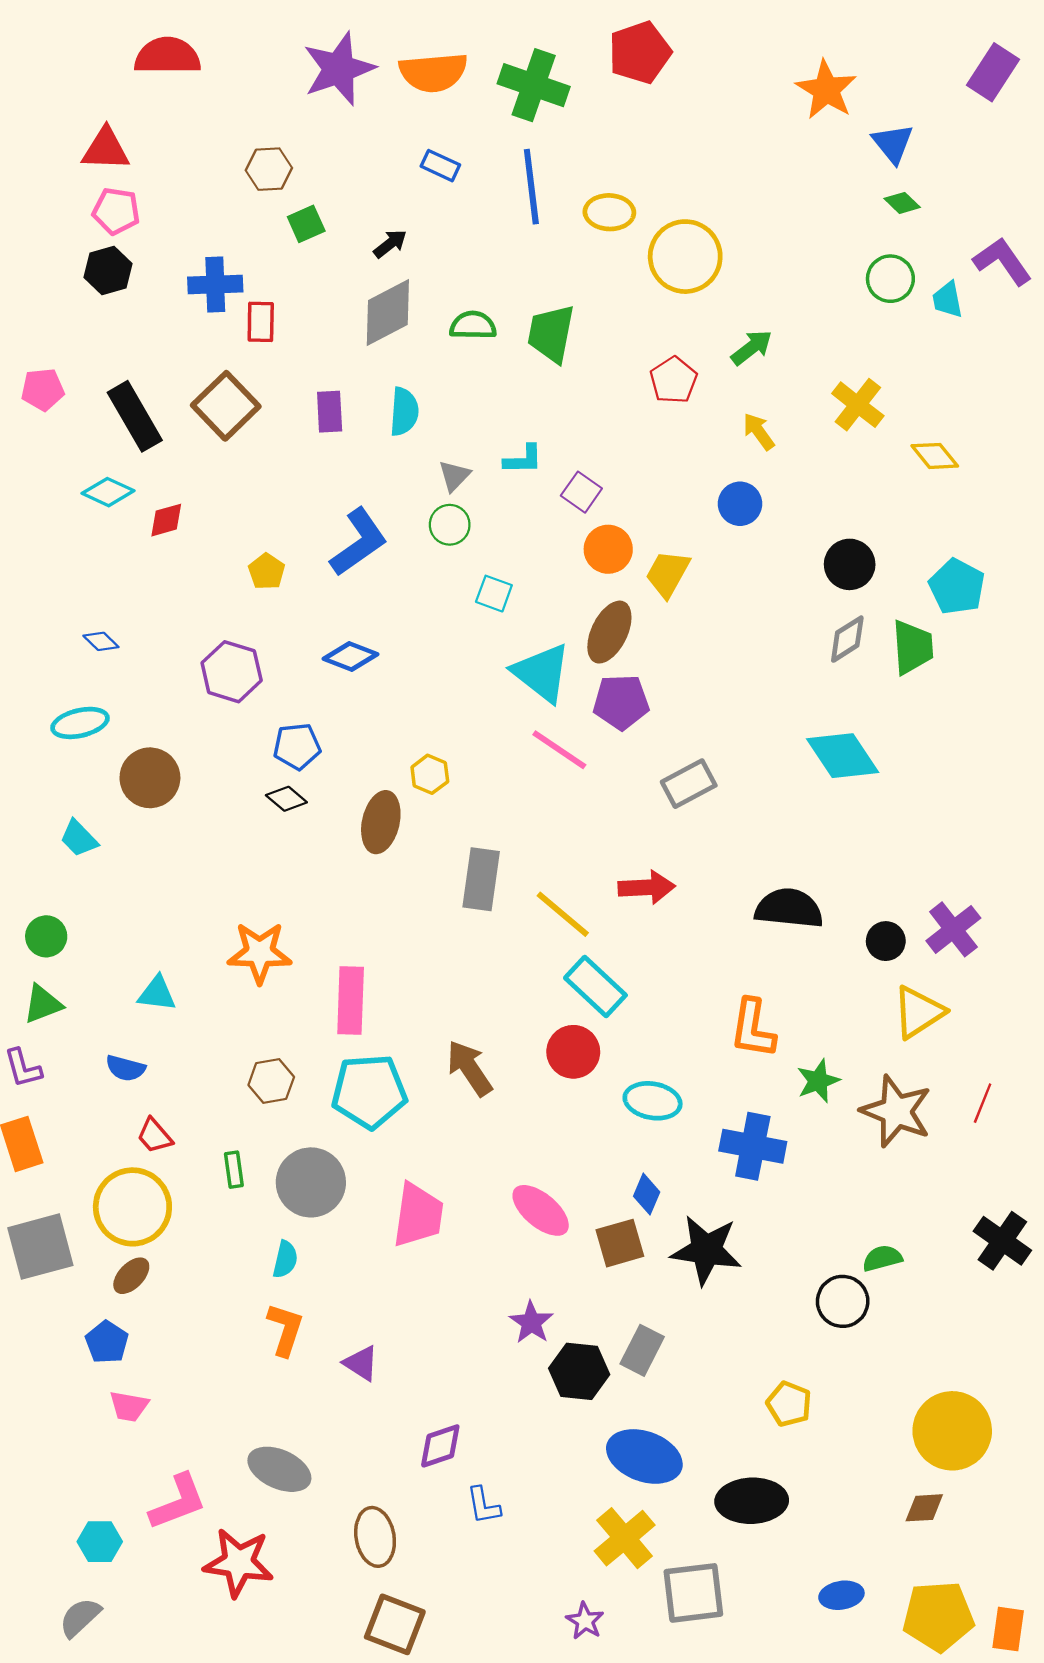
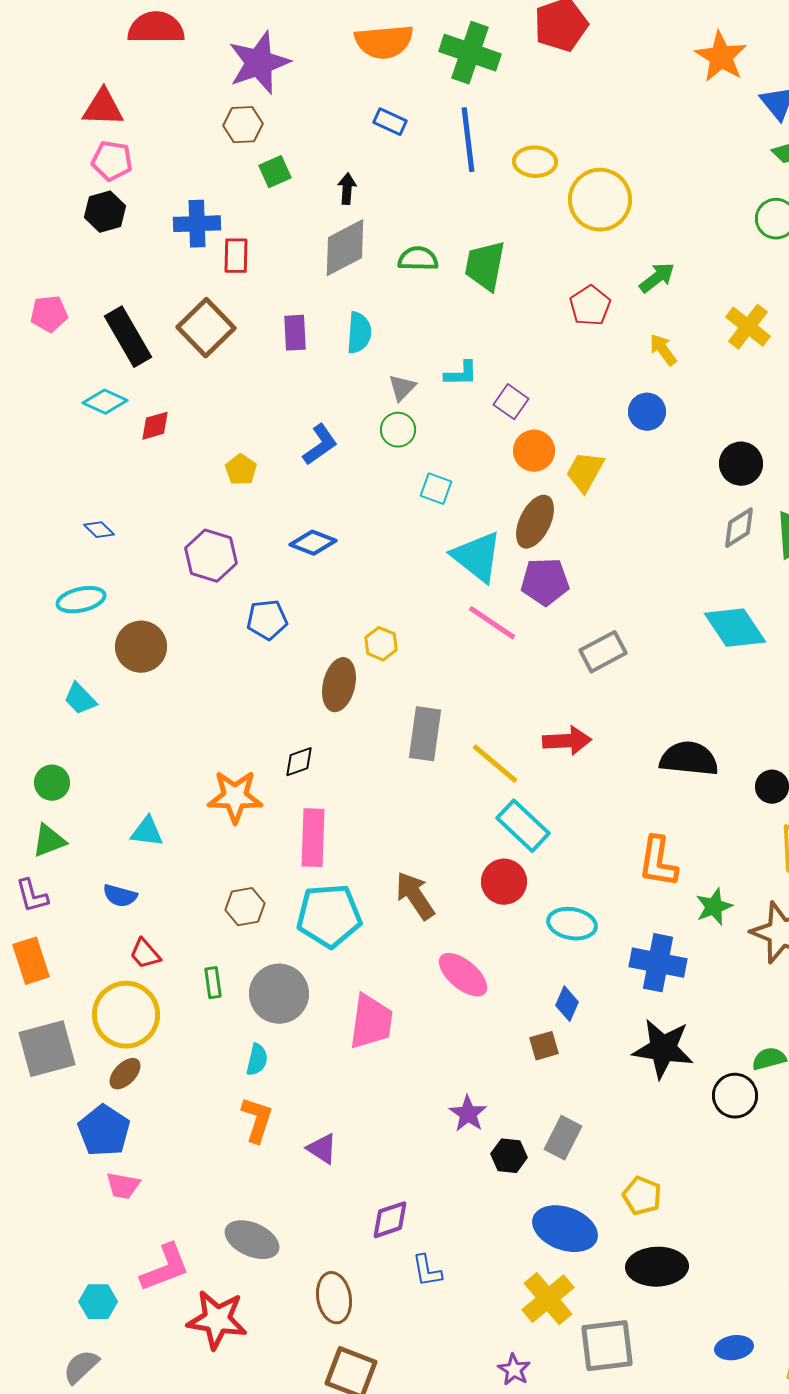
purple star: (339, 69) -> (259, 63), moved
black arrow: (390, 244) -> (347, 189), turned -48
blue L-shape: (359, 542) -> (320, 445), size x0.7
black diamond: (286, 799) -> (299, 762), moved, turned -60
pink ellipse: (541, 1210) -> (463, 975), moved
brown square: (620, 1243) -> (544, 1046), size x0.7
black star: (706, 1250) -> (663, 1049), moved
blue pentagon: (107, 1342) -> (104, 1131), size x1.4
black hexagon: (579, 1371) -> (509, 1156), size x0.7
yellow pentagon: (789, 1404) -> (642, 1196), moved

